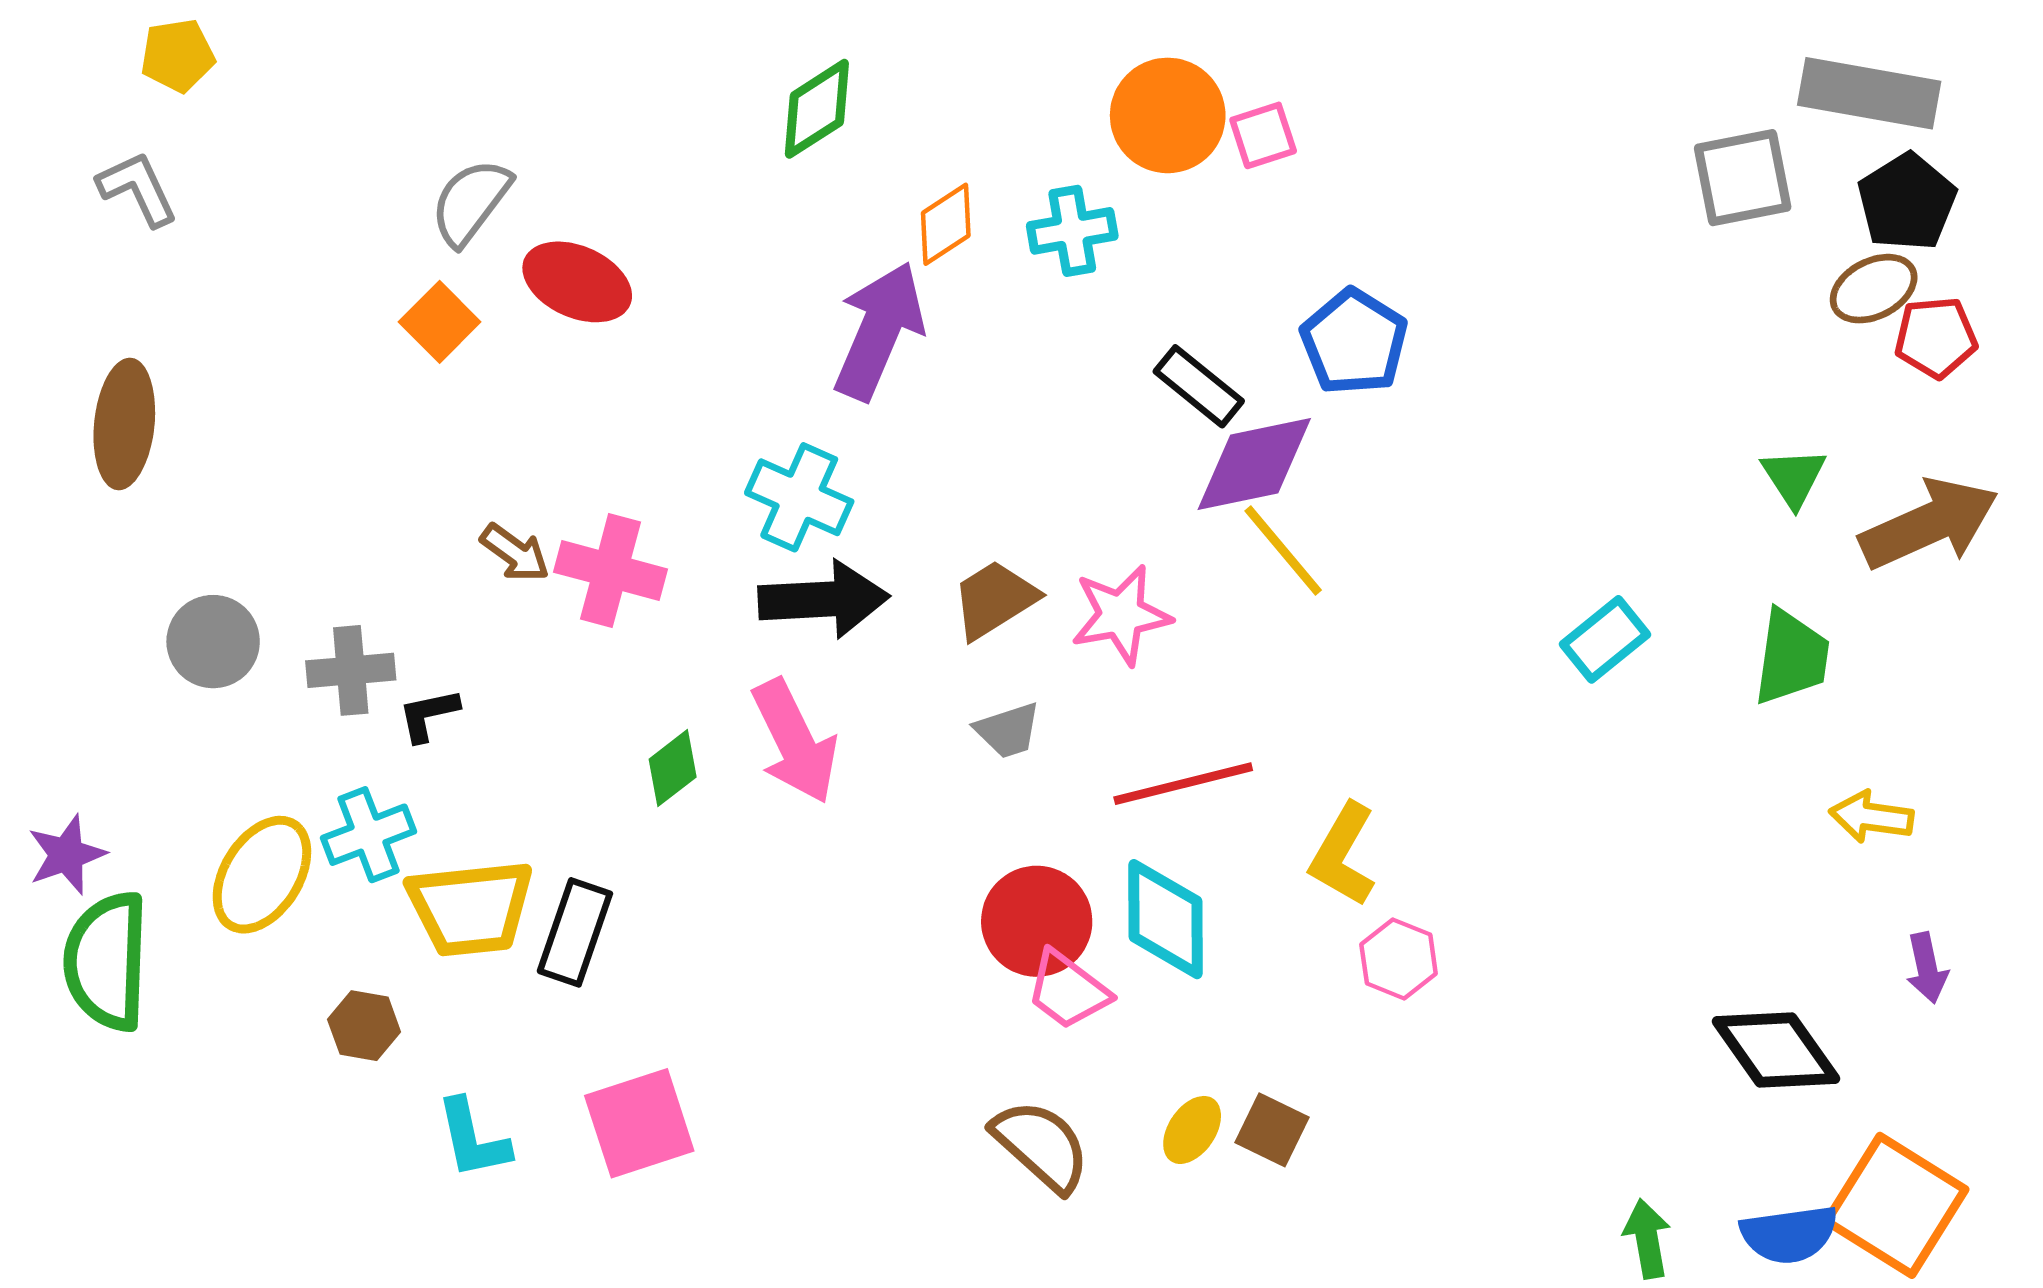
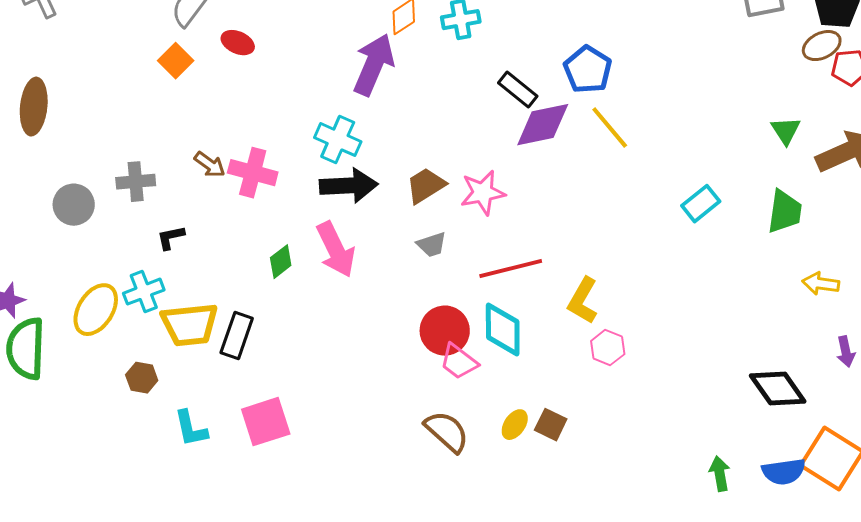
red ellipse: (577, 282) -> (238, 43), size x0.7
yellow line: (1283, 551) -> (610, 128), moved
gray cross: (351, 670) -> (136, 182), moved

